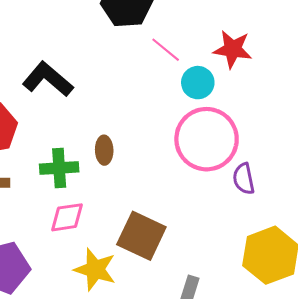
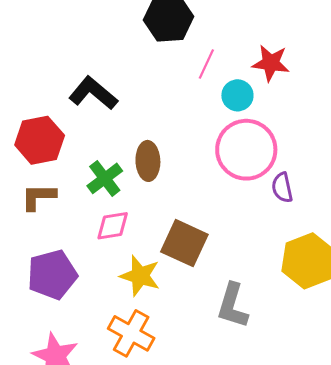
pink line: (166, 50) -> (206, 64), turned 76
brown ellipse: (104, 150) -> (148, 161), size x1.4
green cross: (59, 168) -> (105, 178), turned -33

